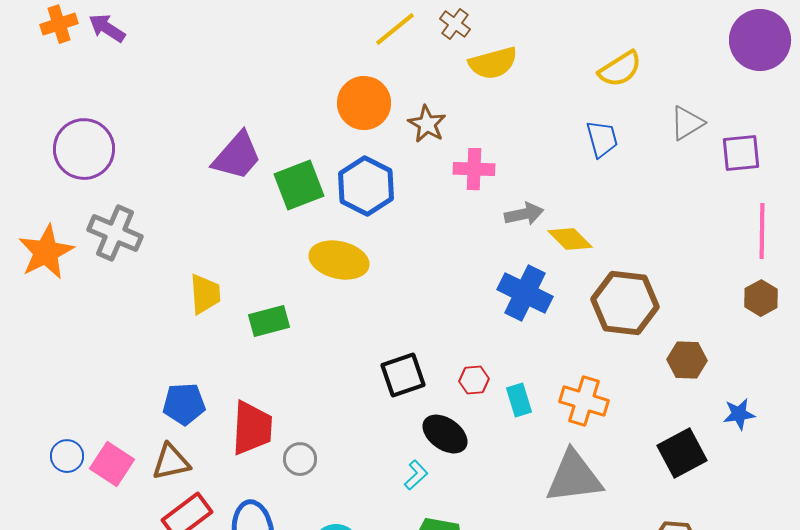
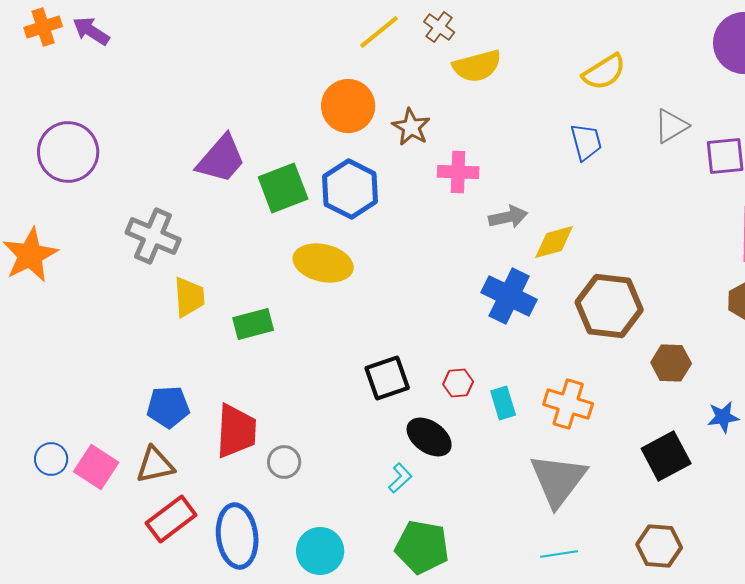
gray cross: (115, 233) -> (153, 236), moved
yellow diamond: (570, 239) -> (554, 242), turned -60
gray triangle: (574, 477) -> (558, 480), turned -46

